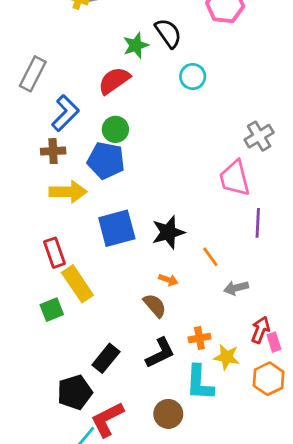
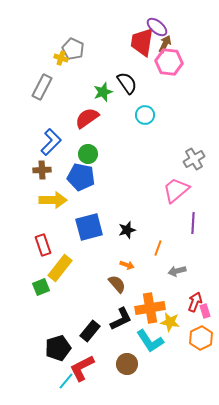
gray rectangle: (33, 74) -> (42, 87), moved
pink trapezoid: (235, 178) -> (176, 190), turned 64
black star: (168, 232) -> (127, 230), size x0.7
orange line: (210, 257) -> (158, 248), turned 56
yellow rectangle: (77, 284) -> (60, 268), turned 72
orange cross: (199, 338) -> (150, 308), size x1.8
black rectangle: (106, 358) -> (90, 331), moved
cyan L-shape: (199, 383) -> (150, 341), turned -36

